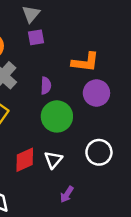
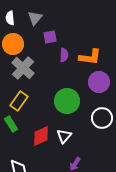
gray triangle: (31, 14) -> (35, 18), moved
purple semicircle: (46, 86) -> (64, 55), moved
white circle: (99, 152) -> (102, 118), moved

